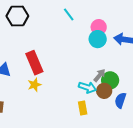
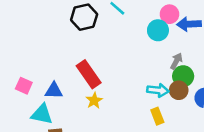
black hexagon: (17, 16) -> (84, 17), moved
pink circle: (99, 27) -> (169, 14), moved
gray arrow: (99, 75) -> (176, 61), moved

